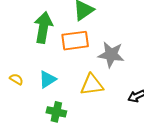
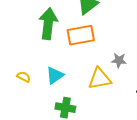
gray star: (111, 55) -> (119, 60), moved, size x0.6

